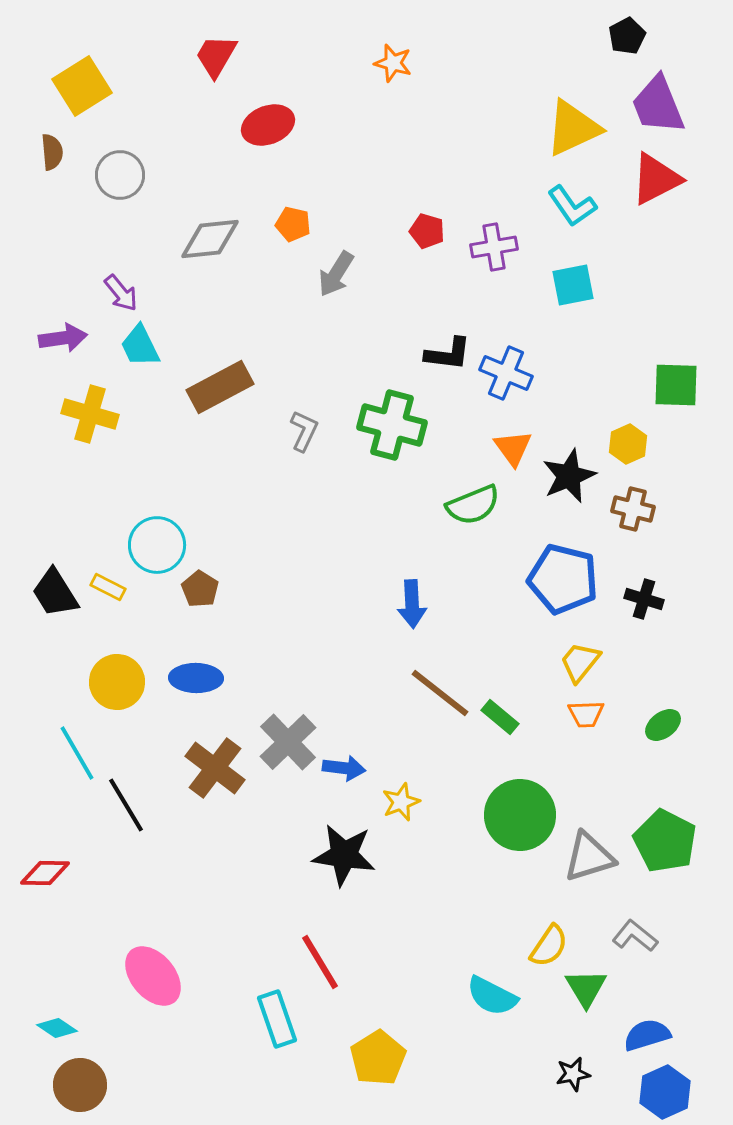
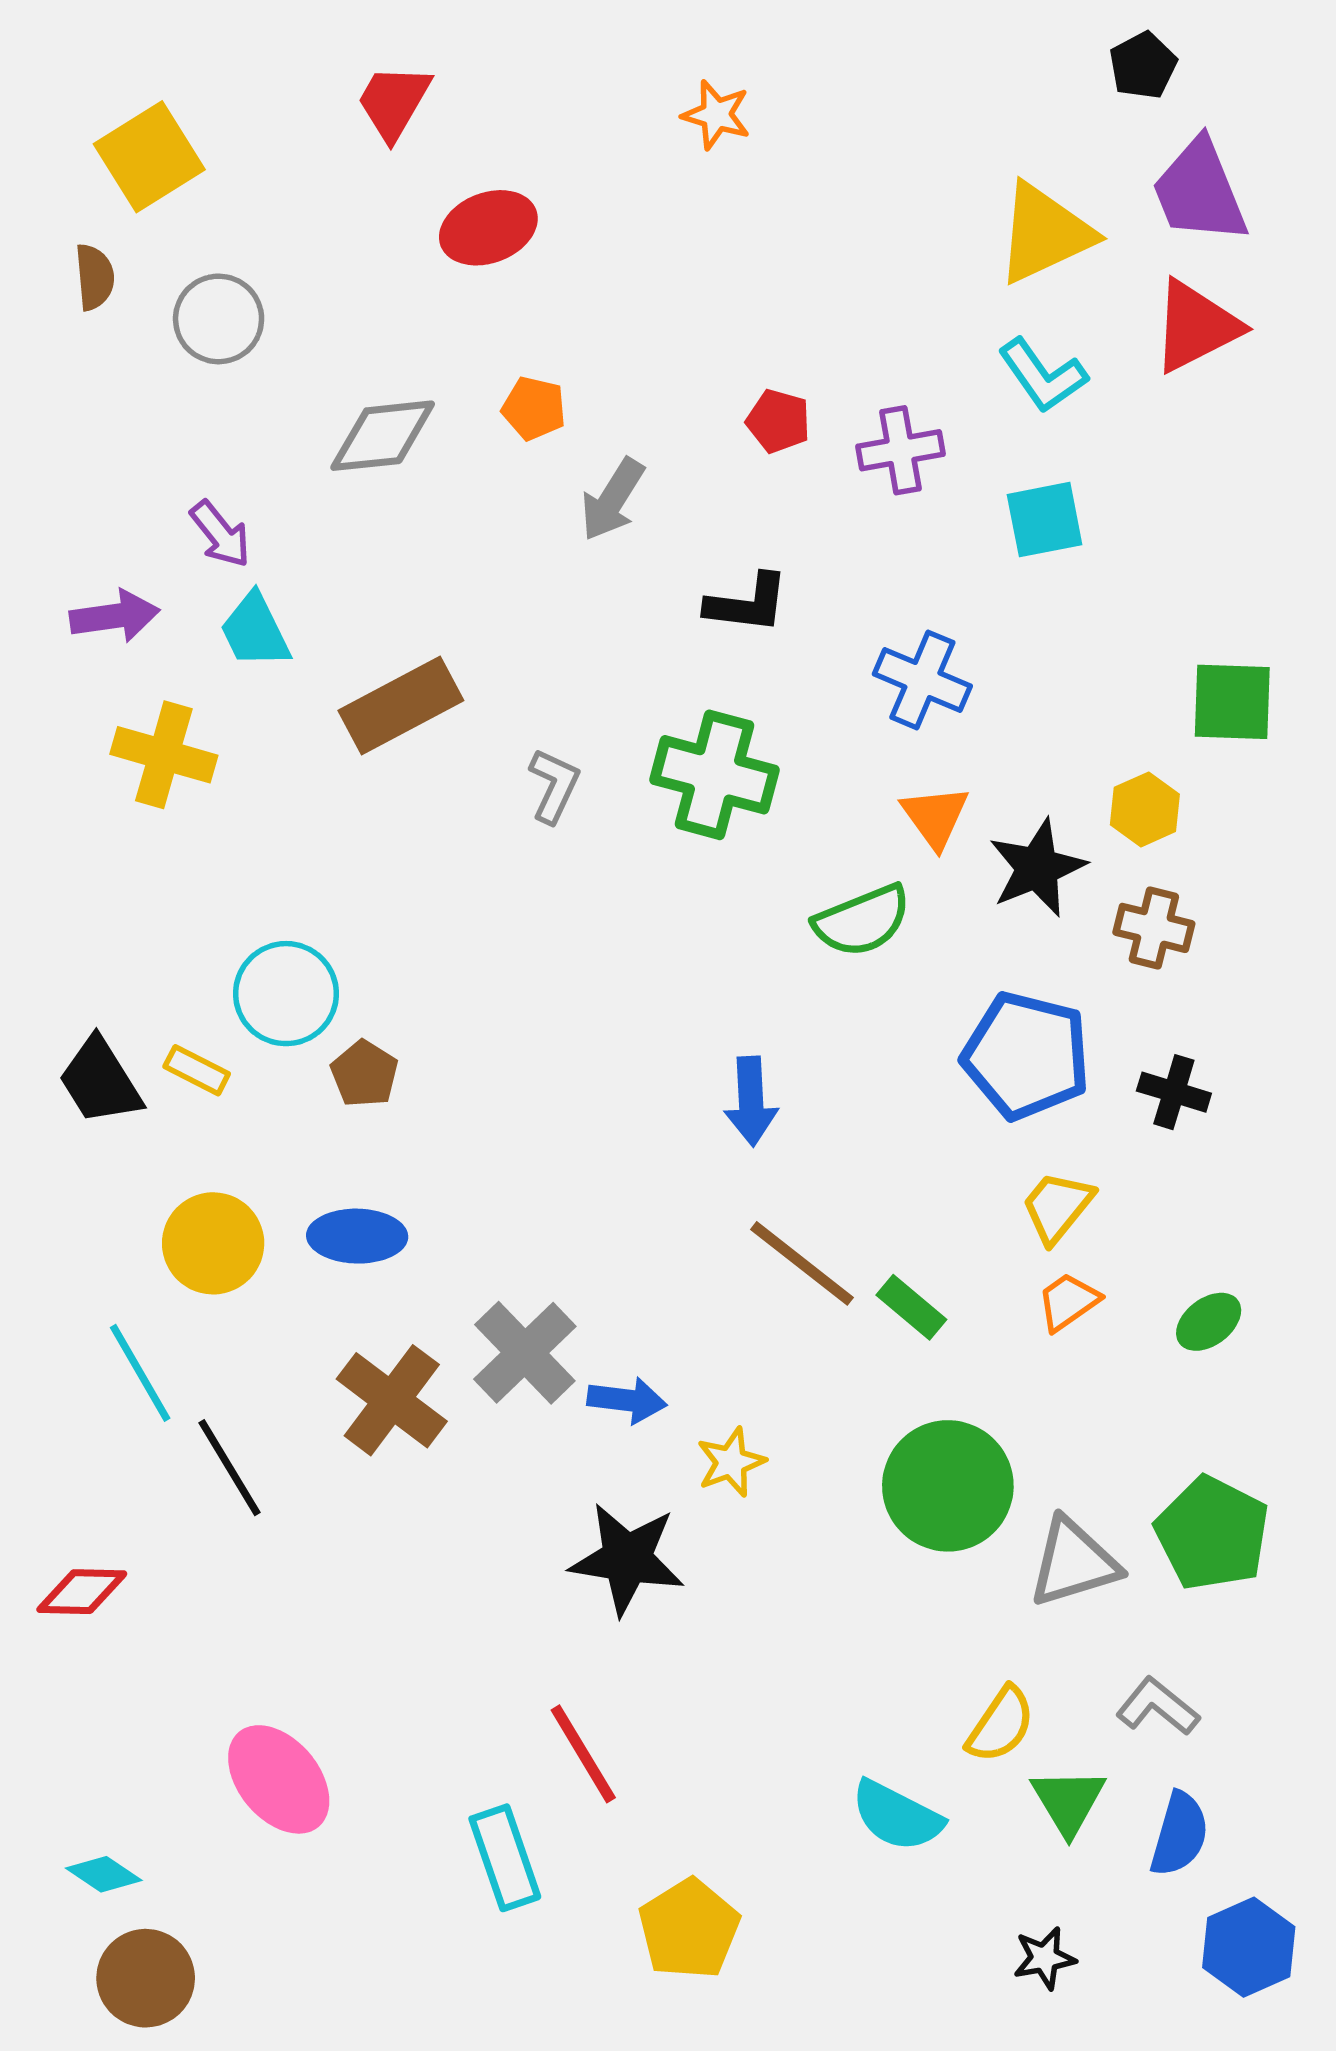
black L-shape: (448, 354) -> (747, 603), moved
orange trapezoid: (586, 714) -> (1068, 1302), turned 147
blue semicircle: (647, 1035) -> (1179, 1834), moved, turned 123
blue hexagon: (665, 1092) -> (1249, 1947), moved

